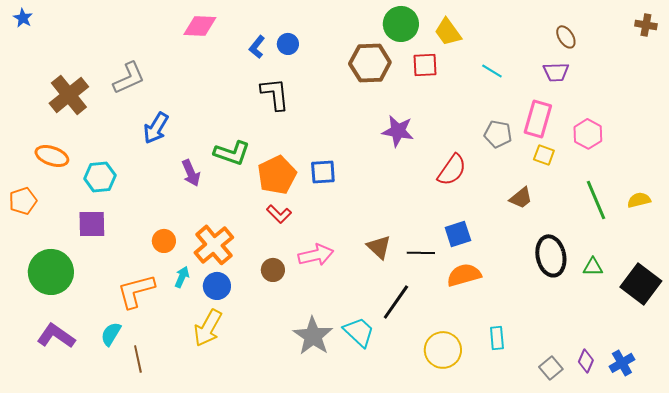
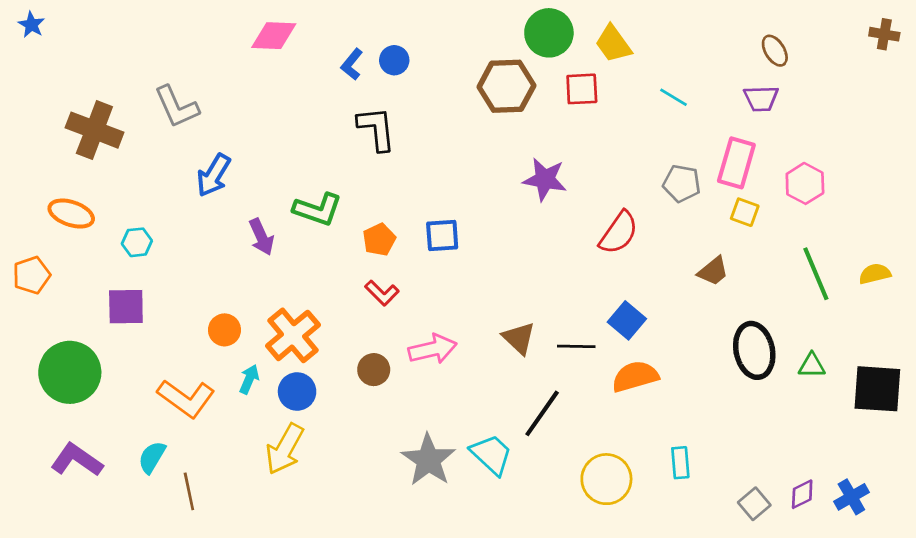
gray L-shape: (129, 78) -> (177, 107), turned 90
brown cross: (69, 95) -> (94, 130), turned -30
orange pentagon: (277, 175) -> (379, 240), size x0.6
cyan hexagon: (100, 177) -> (137, 242), size x0.7
blue square: (458, 234) -> (627, 320), turned -32
black square: (641, 284) -> (877, 389), turned -33
orange L-shape: (136, 291) -> (186, 398), turned -129
purple diamond: (586, 361) -> (802, 494), turned 40

